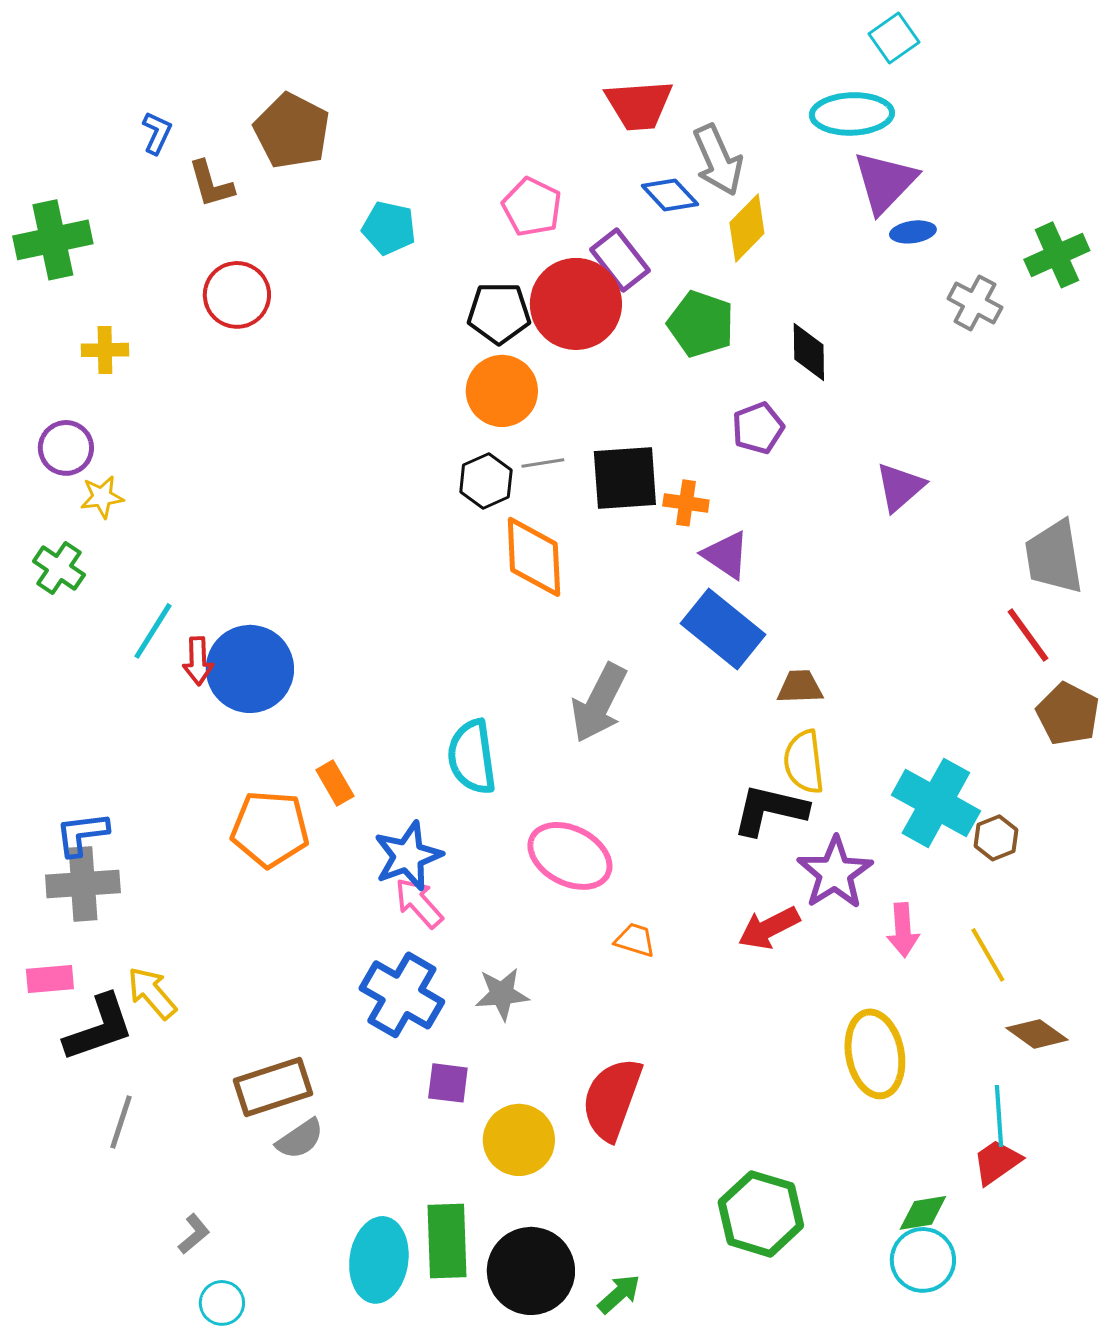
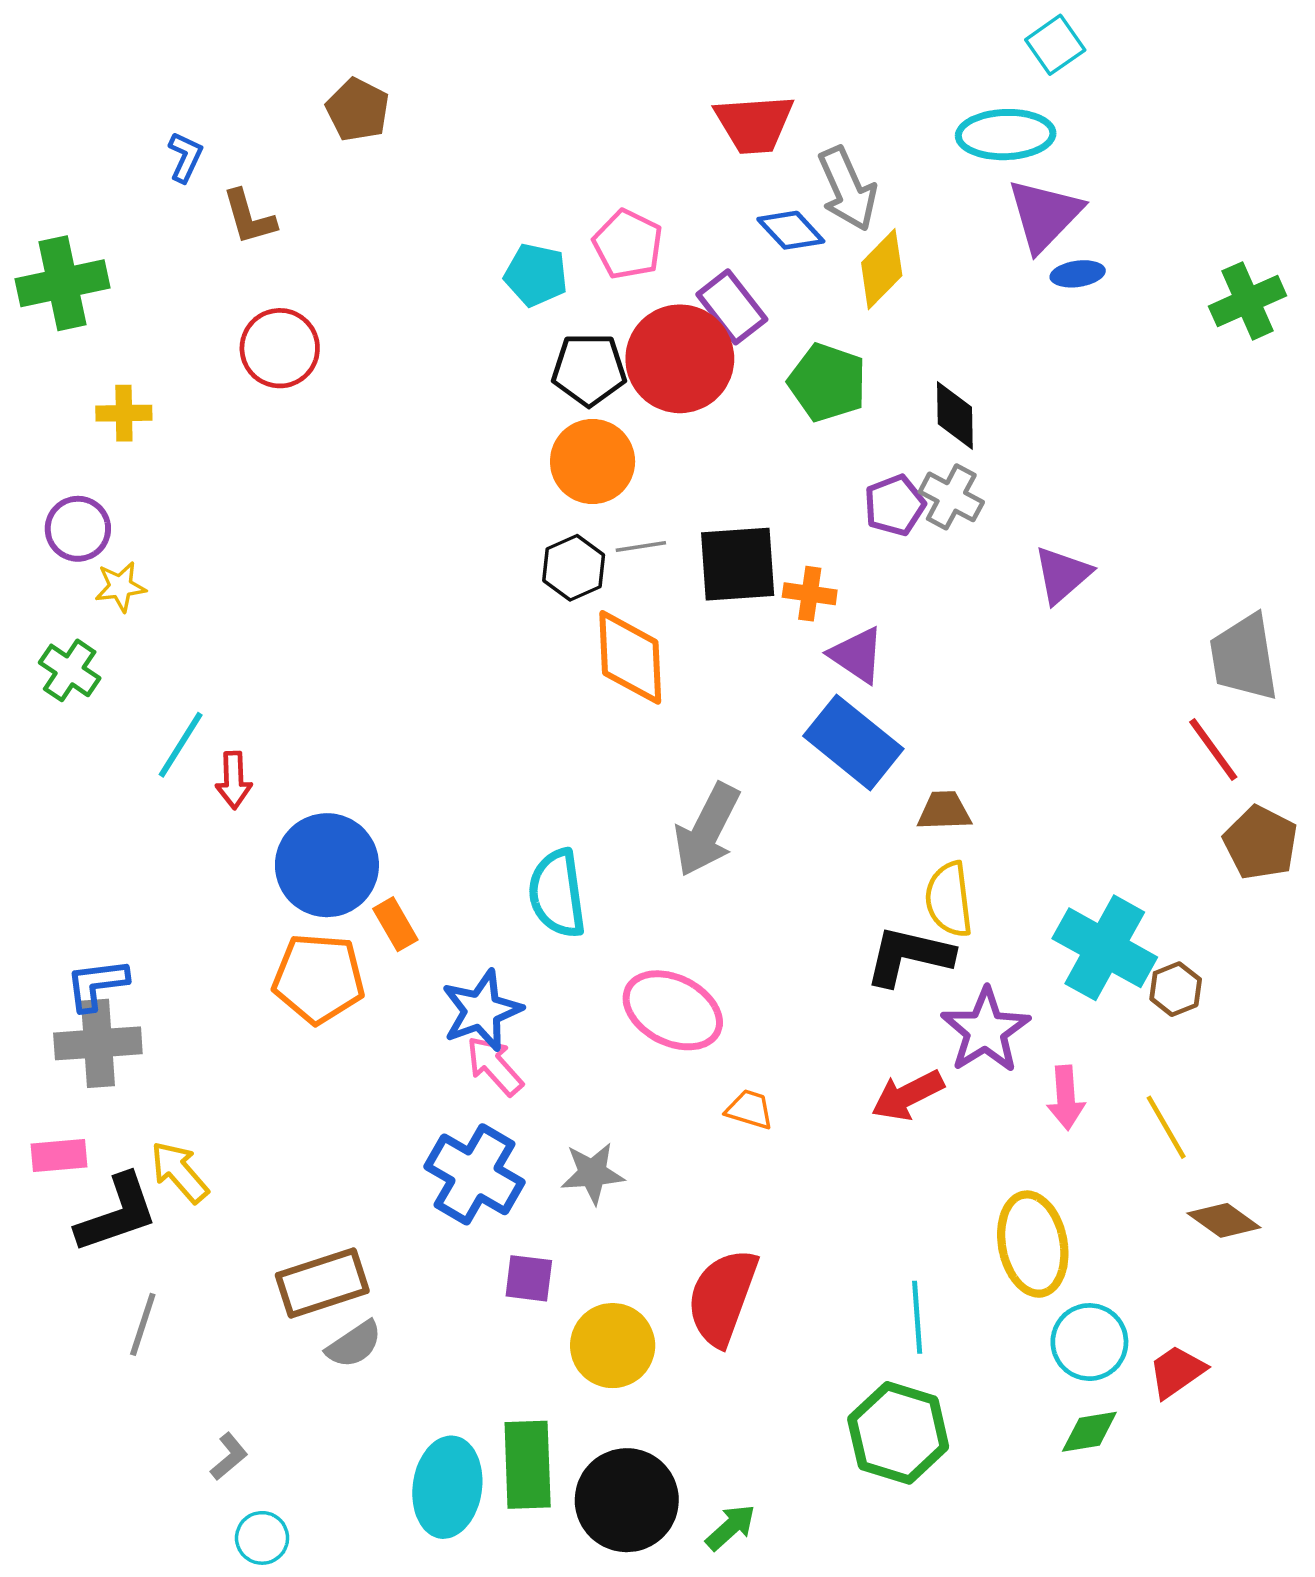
brown pentagon: (292, 131) -> (358, 110), moved, size x0.7
cyan pentagon: (389, 228) -> (536, 275), moved
gray cross: (975, 303) -> (951, 497), moved
blue circle: (250, 669) -> (327, 865), moved
cyan line: (999, 1116) -> (917, 1317), moved
cyan circle: (923, 1260) -> (1089, 1342), moved

